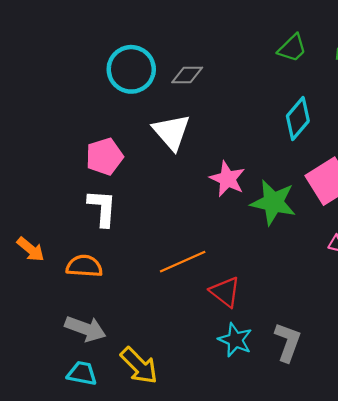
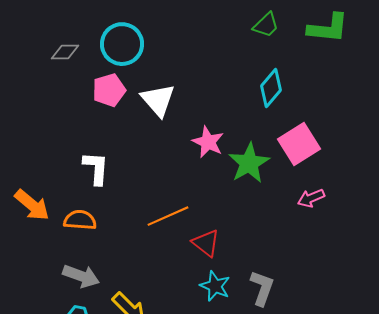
gray diamond: (187, 75) -> (65, 52), moved
pink pentagon: (104, 157) -> (109, 90), moved
green star: (273, 202) -> (249, 163), turned 30
orange arrow: (31, 249) -> (32, 205), size x1.4

